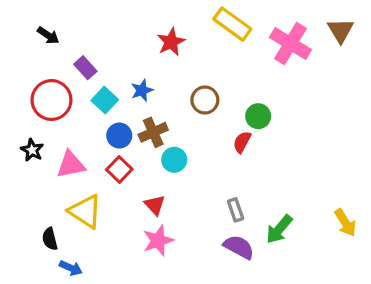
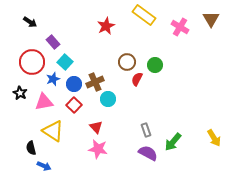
pink cross: (290, 43) -> (180, 27), size x0.7
blue star: (142, 90) -> (53, 79), moved
green circle: (258, 116) -> (155, 65), moved
red semicircle: (242, 142) -> (137, 79), moved
pink star: (158, 241) -> (98, 149), turned 30

